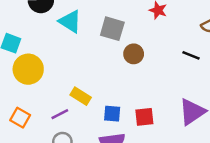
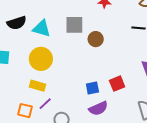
yellow circle: (28, 69) -> (41, 59), moved
yellow rectangle: (81, 96) -> (38, 86), moved
purple line: (60, 114) -> (45, 104), moved

